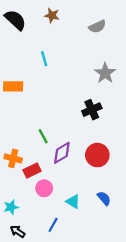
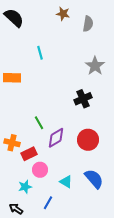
brown star: (52, 16) -> (63, 14), moved
gray semicircle: (97, 27) -> (88, 24), turned -56
blue semicircle: (104, 198) -> (94, 179), size x1.5
cyan star: (11, 207) -> (25, 187), moved

